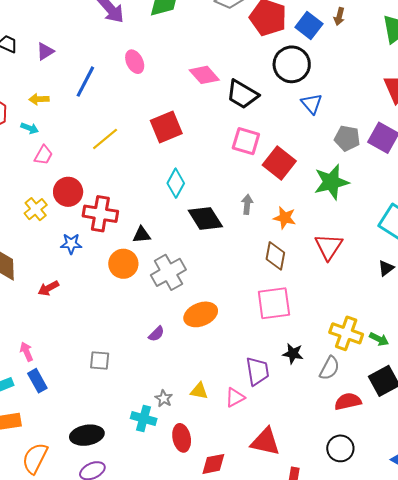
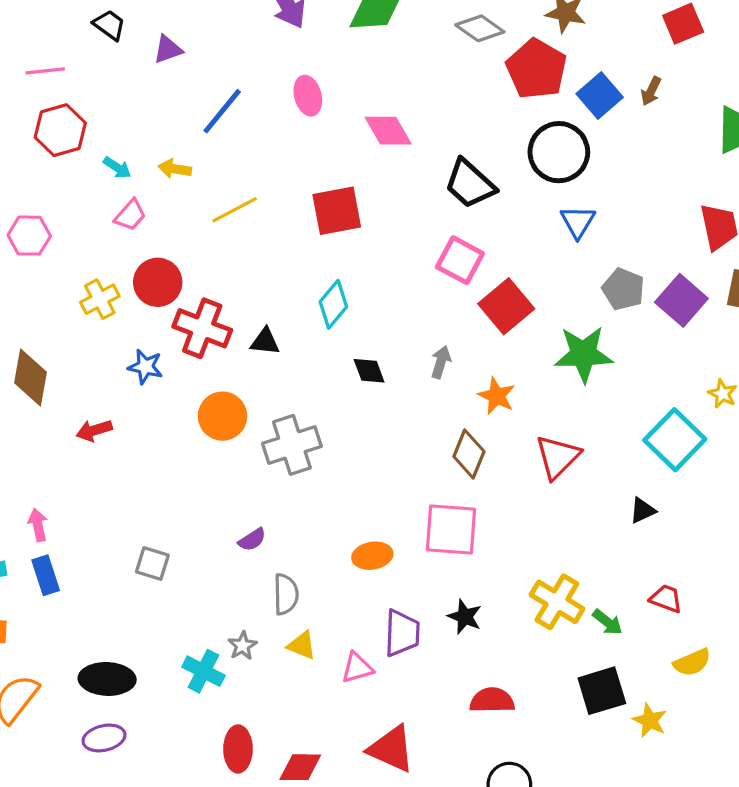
pink diamond: (204, 75) -> (388, 131), moved
yellow arrow: (39, 99) -> (175, 169), moved
black diamond: (205, 219) -> (369, 371), size x0.6
black triangle: (142, 235) -> (265, 342), moved
orange ellipse: (201, 314) -> (372, 556), moved, size x0.7
gray semicircle: (330, 368) -> (286, 594), moved, turned -40
red semicircle: (348, 401) -> (492, 700), moved
red ellipse: (182, 438) -> (238, 749), moved

